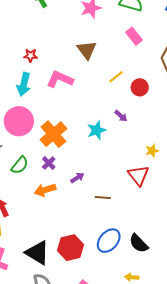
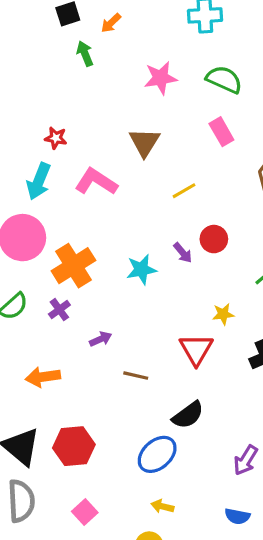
red circle: (140, 87) -> (214, 239), moved
orange arrow: (45, 190) -> (43, 377), moved
blue ellipse: (109, 241) -> (157, 454), moved
black semicircle: (139, 243) -> (188, 415), moved, turned -90

